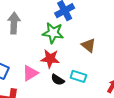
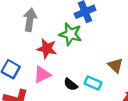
brown triangle: (88, 45) -> (115, 65), moved
red star: (50, 59) -> (47, 49), moved

